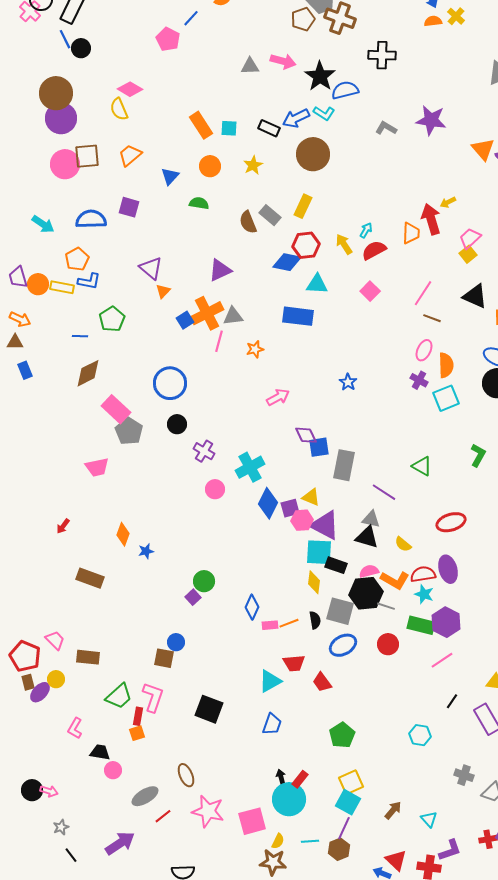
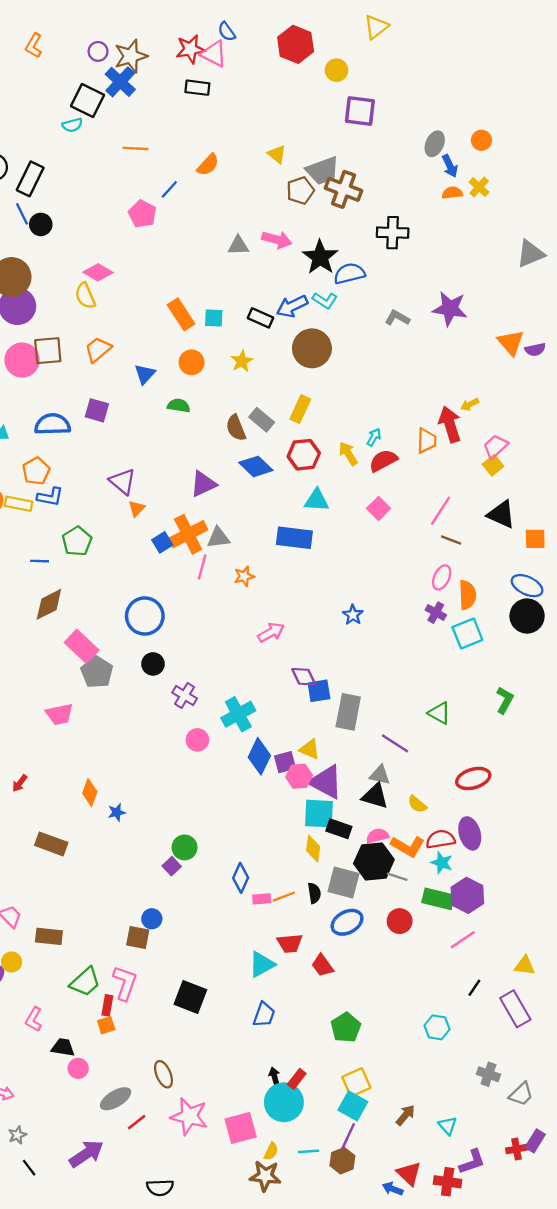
blue diamond: (287, 262) -> (256, 466), moved, turned 32

